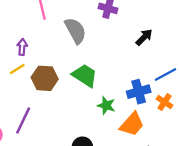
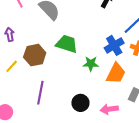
yellow line: (17, 69) -> (12, 66), moved
purple line: (23, 120) -> (40, 93), moved

